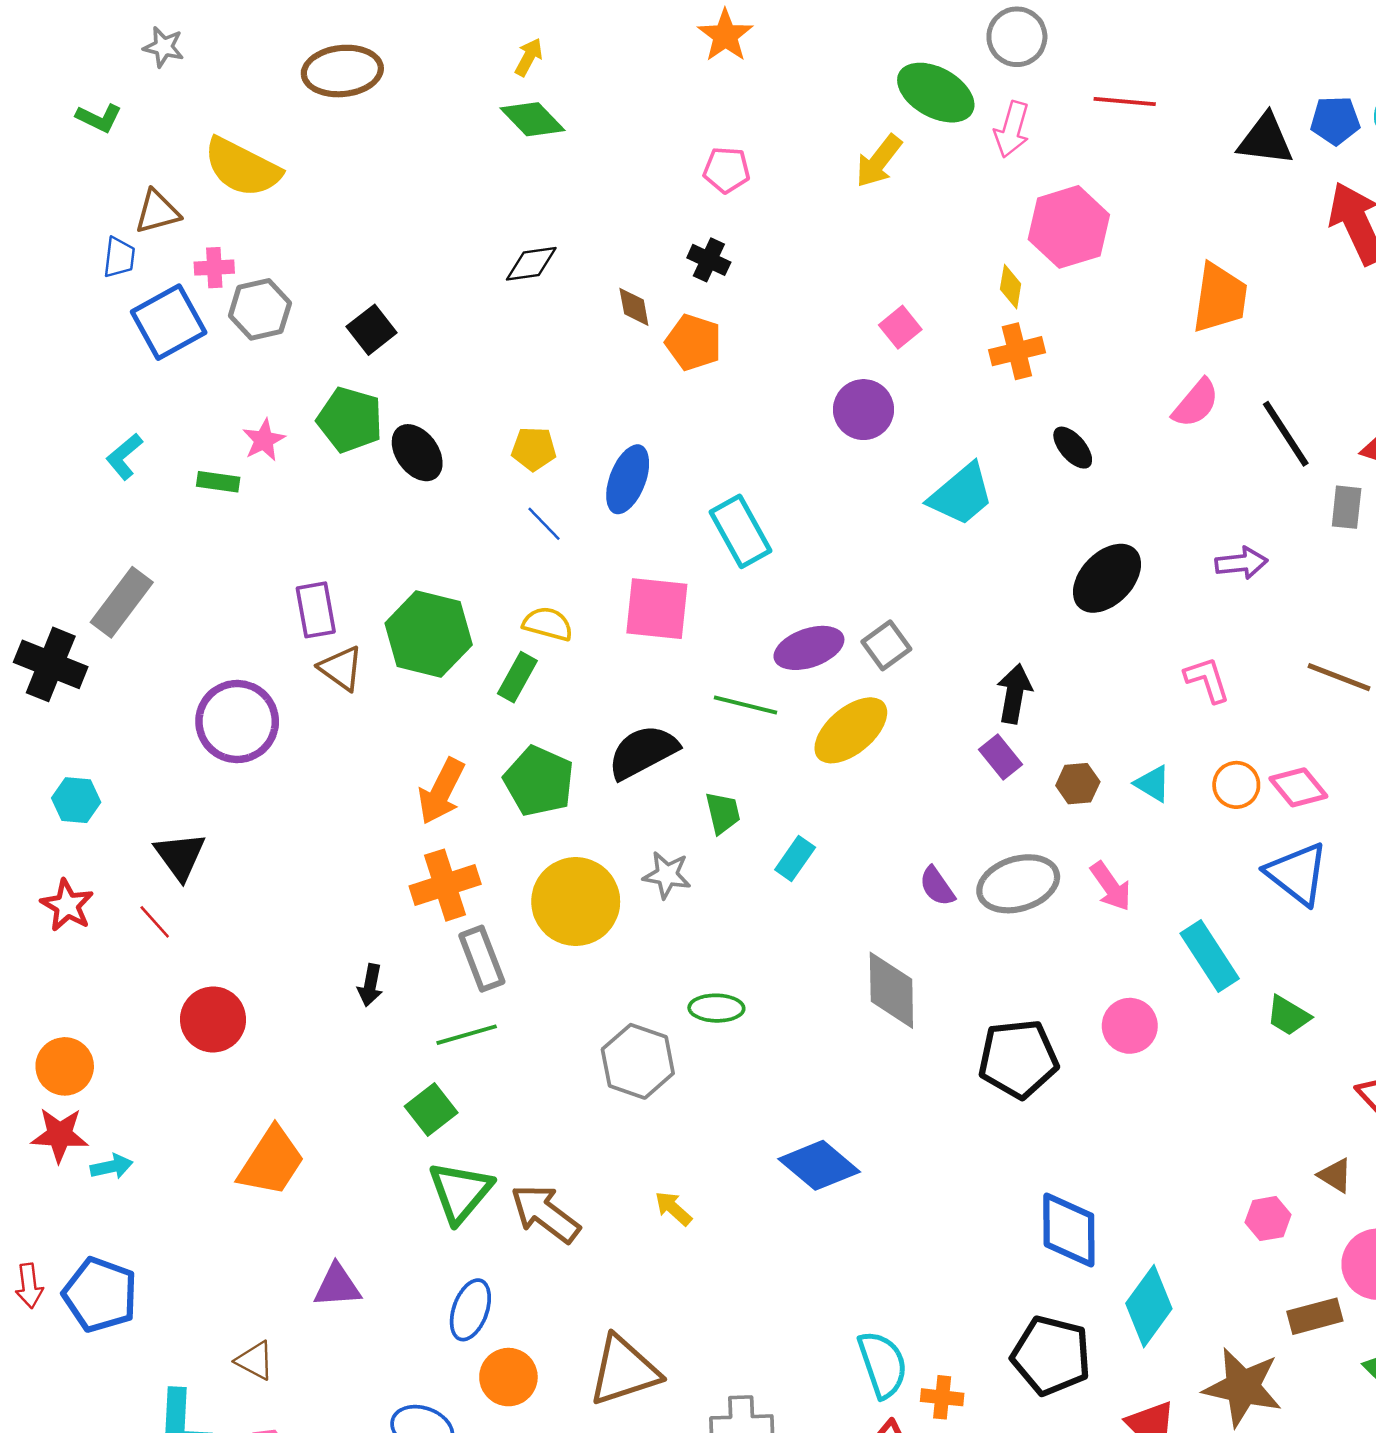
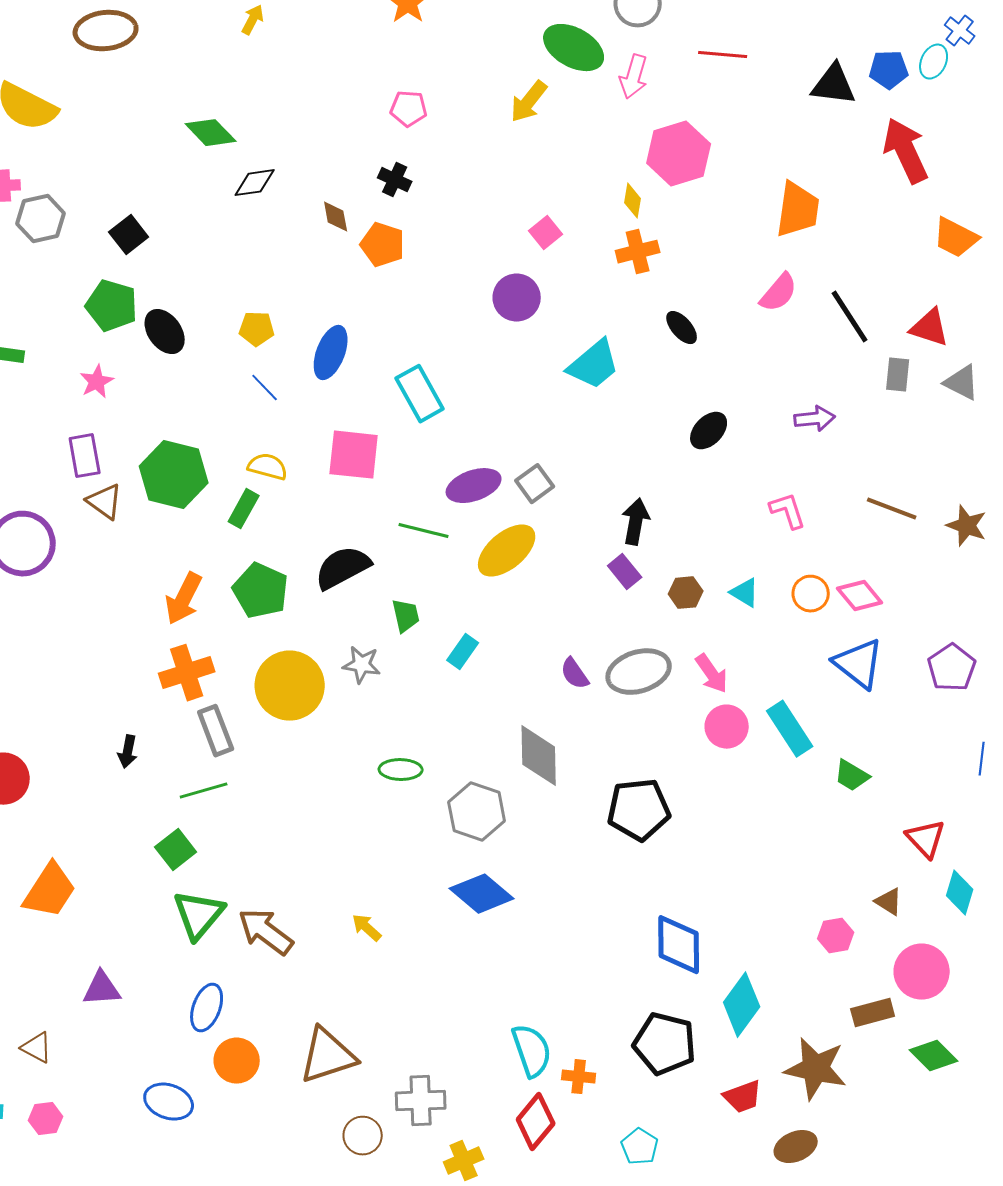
green diamond: (533, 119) -> (211, 133), moved
pink star: (264, 440) -> (97, 382), moved
black ellipse: (1107, 578) -> (709, 431), size x0.7
pink circle: (1130, 1026) -> (727, 727), moved
gray hexagon: (638, 1061) -> (477, 812), moved

